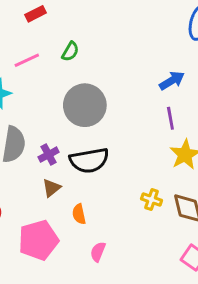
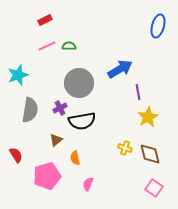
green semicircle: (70, 52) -> (69, 46), turned -120
pink line: (27, 60) -> (47, 46), moved
blue arrow: (172, 81) -> (120, 69), moved, size x1.4
purple cross: (49, 155) -> (60, 108), moved

